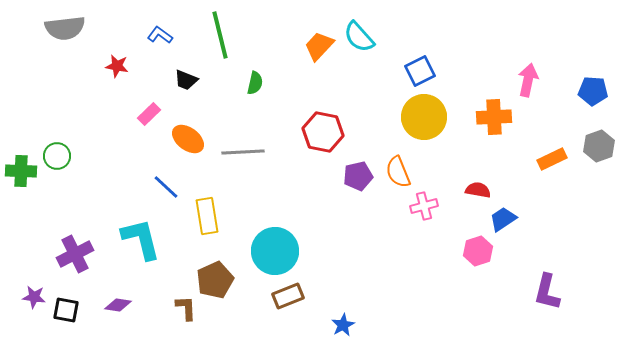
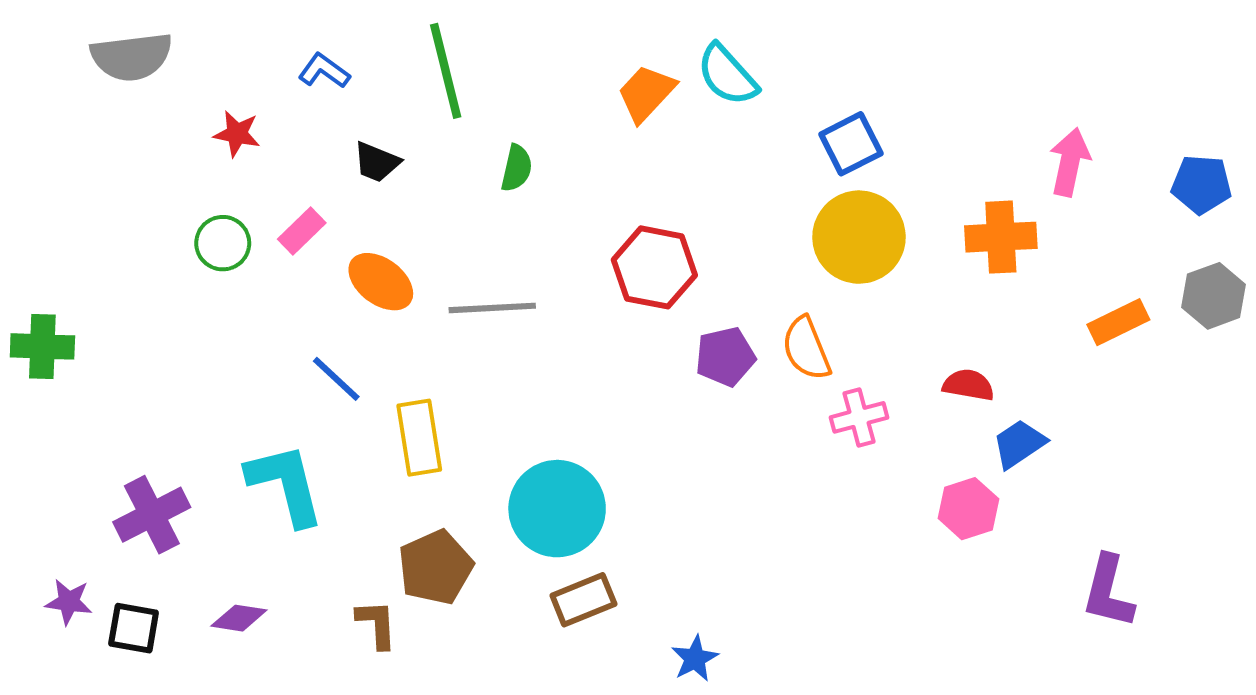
green circle: (57, 156) -> (223, 243), moved

